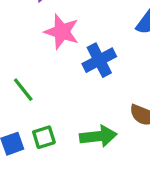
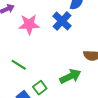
blue cross: (99, 60) -> (62, 21), moved

